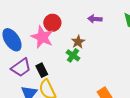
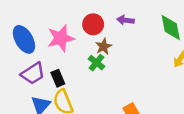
red circle: (52, 23) -> (93, 24), moved
pink star: (42, 37) -> (61, 38), turned 30

